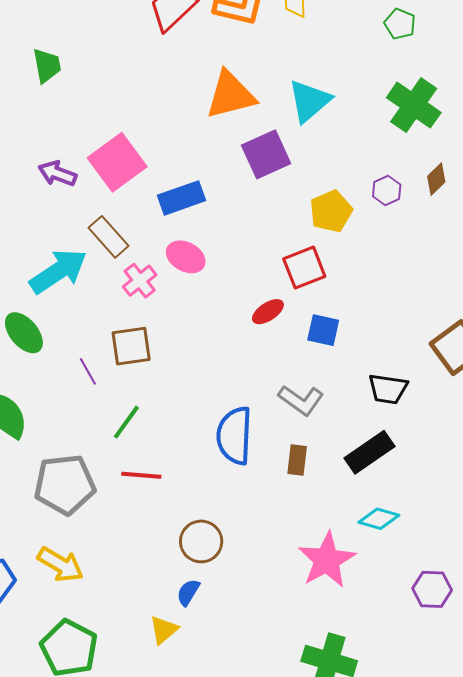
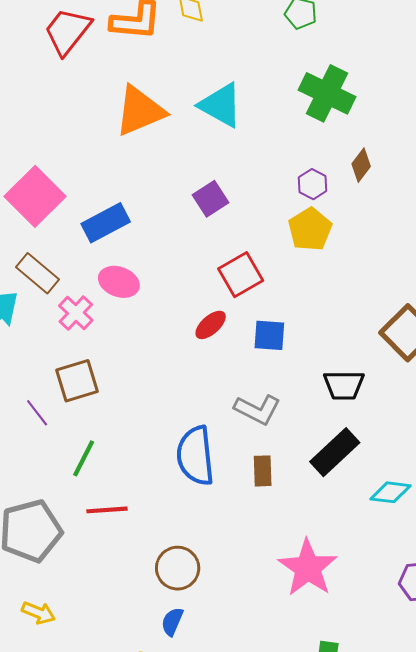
cyan triangle: (309, 101) -> (221, 105), turned -42
purple square: (266, 154) -> (210, 199), moved, size x0.7
yellow pentagon: (331, 211) -> (310, 229), moved
cyan diamond: (379, 519) -> (390, 492), moved
yellow arrow: (61, 564) -> (39, 613), size x0.7

